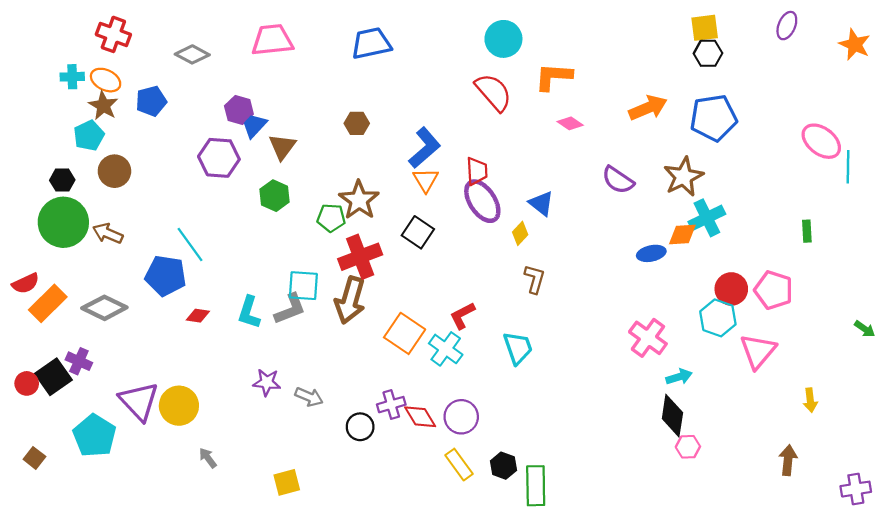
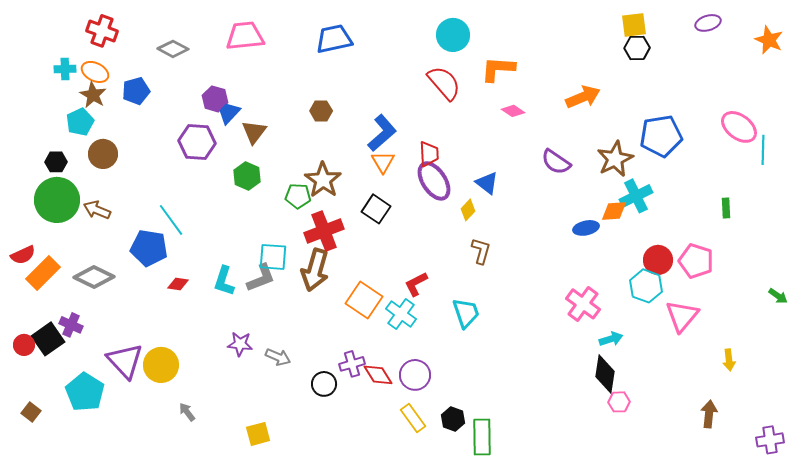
purple ellipse: (787, 26) -> (708, 23), turned 50
blue pentagon: (714, 118) -> (661, 136), moved

